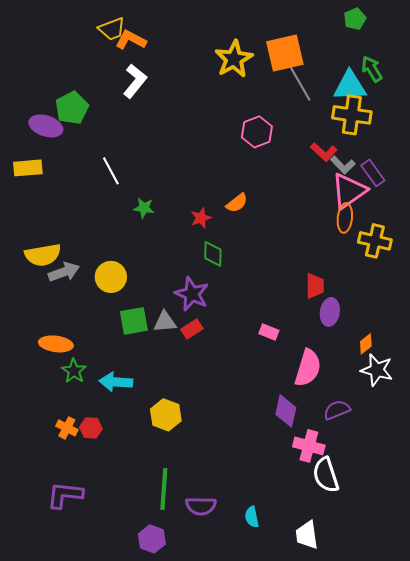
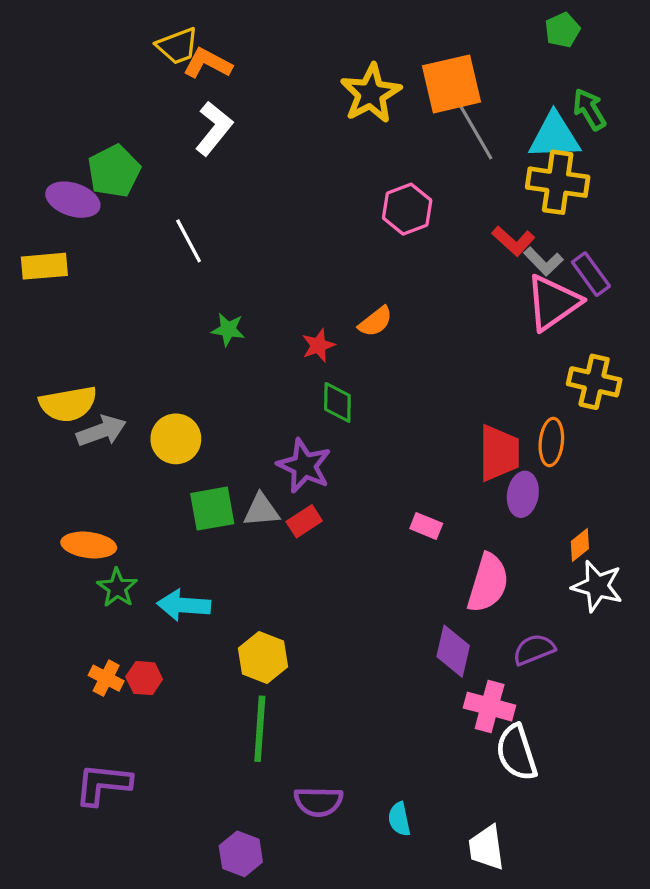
white line: (111, 171) -> (189, 241), moved
orange ellipse: (345, 218) -> (551, 442), moved
red trapezoid: (315, 286) -> (499, 453), size x1.4
green line: (164, 489) -> (260, 729), moved

